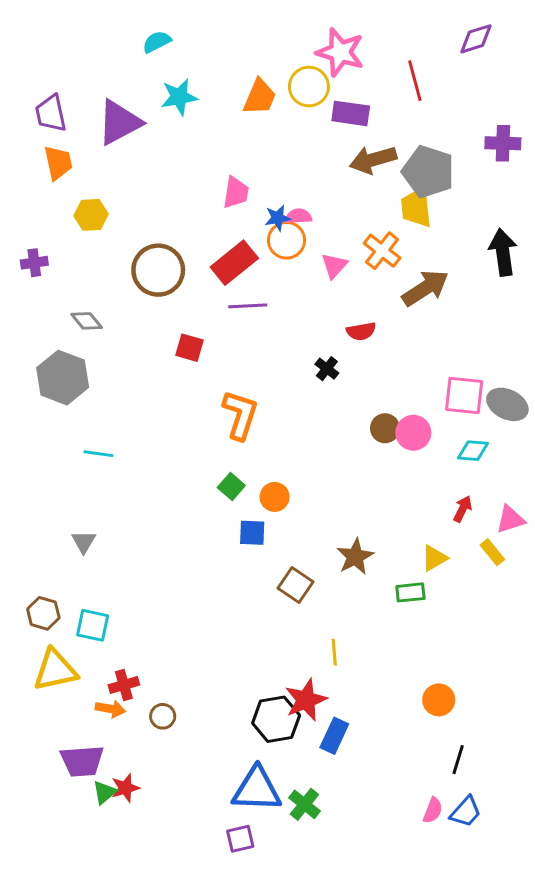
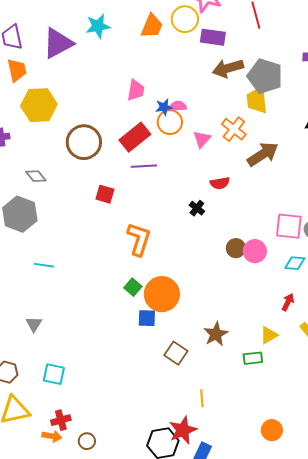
yellow hexagon: (91, 215) -> (39, 105), size x1.6
orange circle: (275, 497) -> (162, 294), size x1.8
cyan square: (93, 625) -> (54, 374), moved

